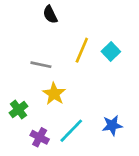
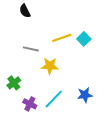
black semicircle: (50, 15) -> (25, 11), moved
yellow line: (82, 50) -> (62, 38), turned 48
yellow star: (54, 94) -> (50, 66), moved, turned -30

